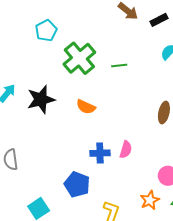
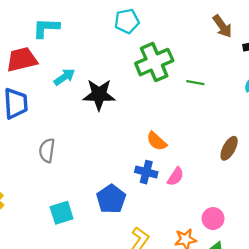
orange semicircle: (86, 107) -> (157, 141), moved

